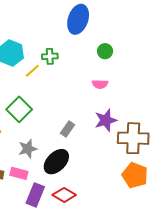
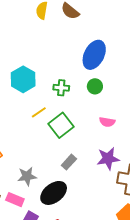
green circle: (105, 51) -> (95, 86), moved
yellow line: (32, 71) -> (39, 112), moved
green square: (19, 109) -> (61, 125), moved

